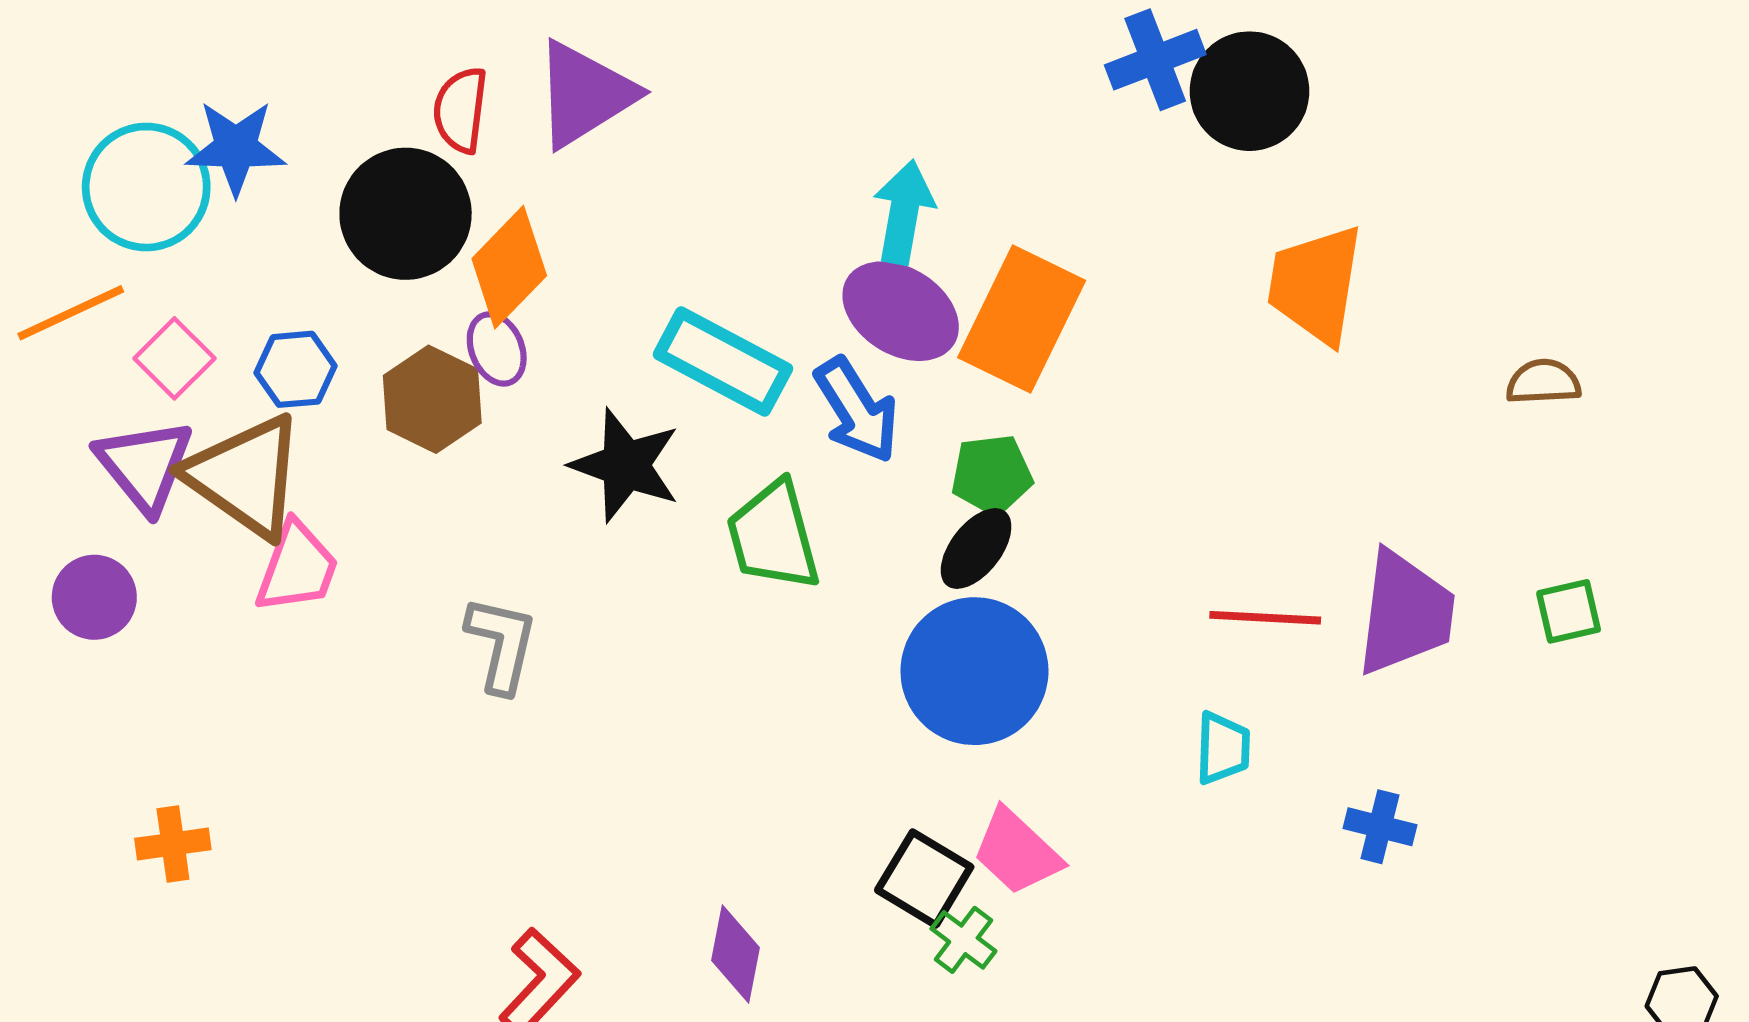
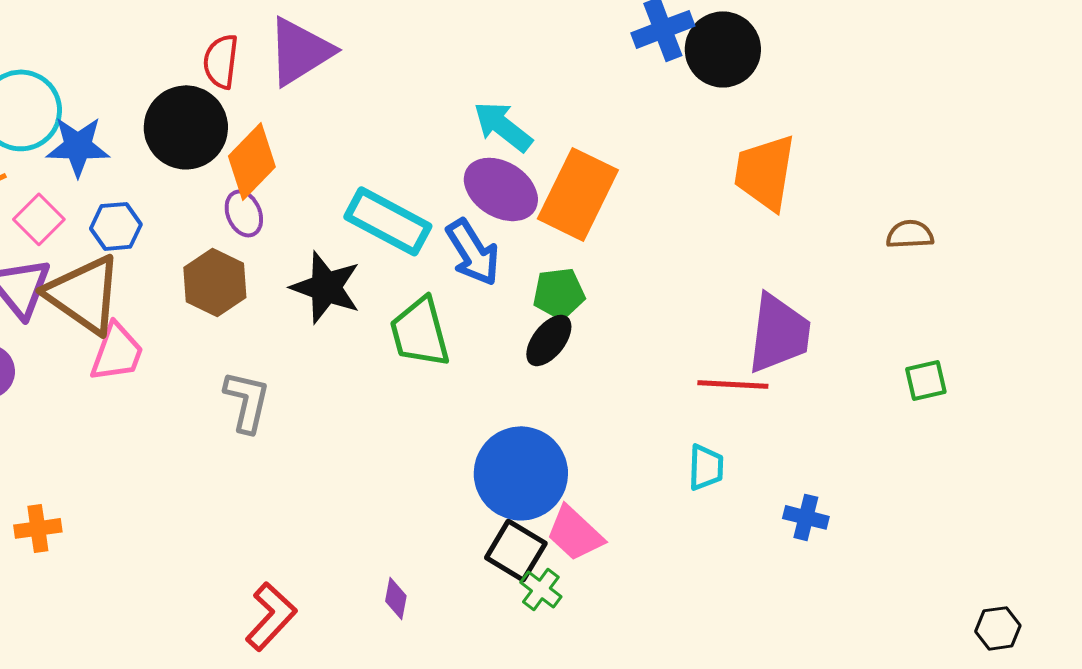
blue star: (236, 148) -> (78, 146), moved
cyan arrow: (904, 212) -> (503, 126), turned -62
brown hexagon: (432, 399) -> (215, 282), moved
purple trapezoid: (1405, 613) -> (779, 333), moved
blue circle: (974, 671) -> (521, 473), moved
purple diamond: (736, 954) -> (396, 598), size x0.7

